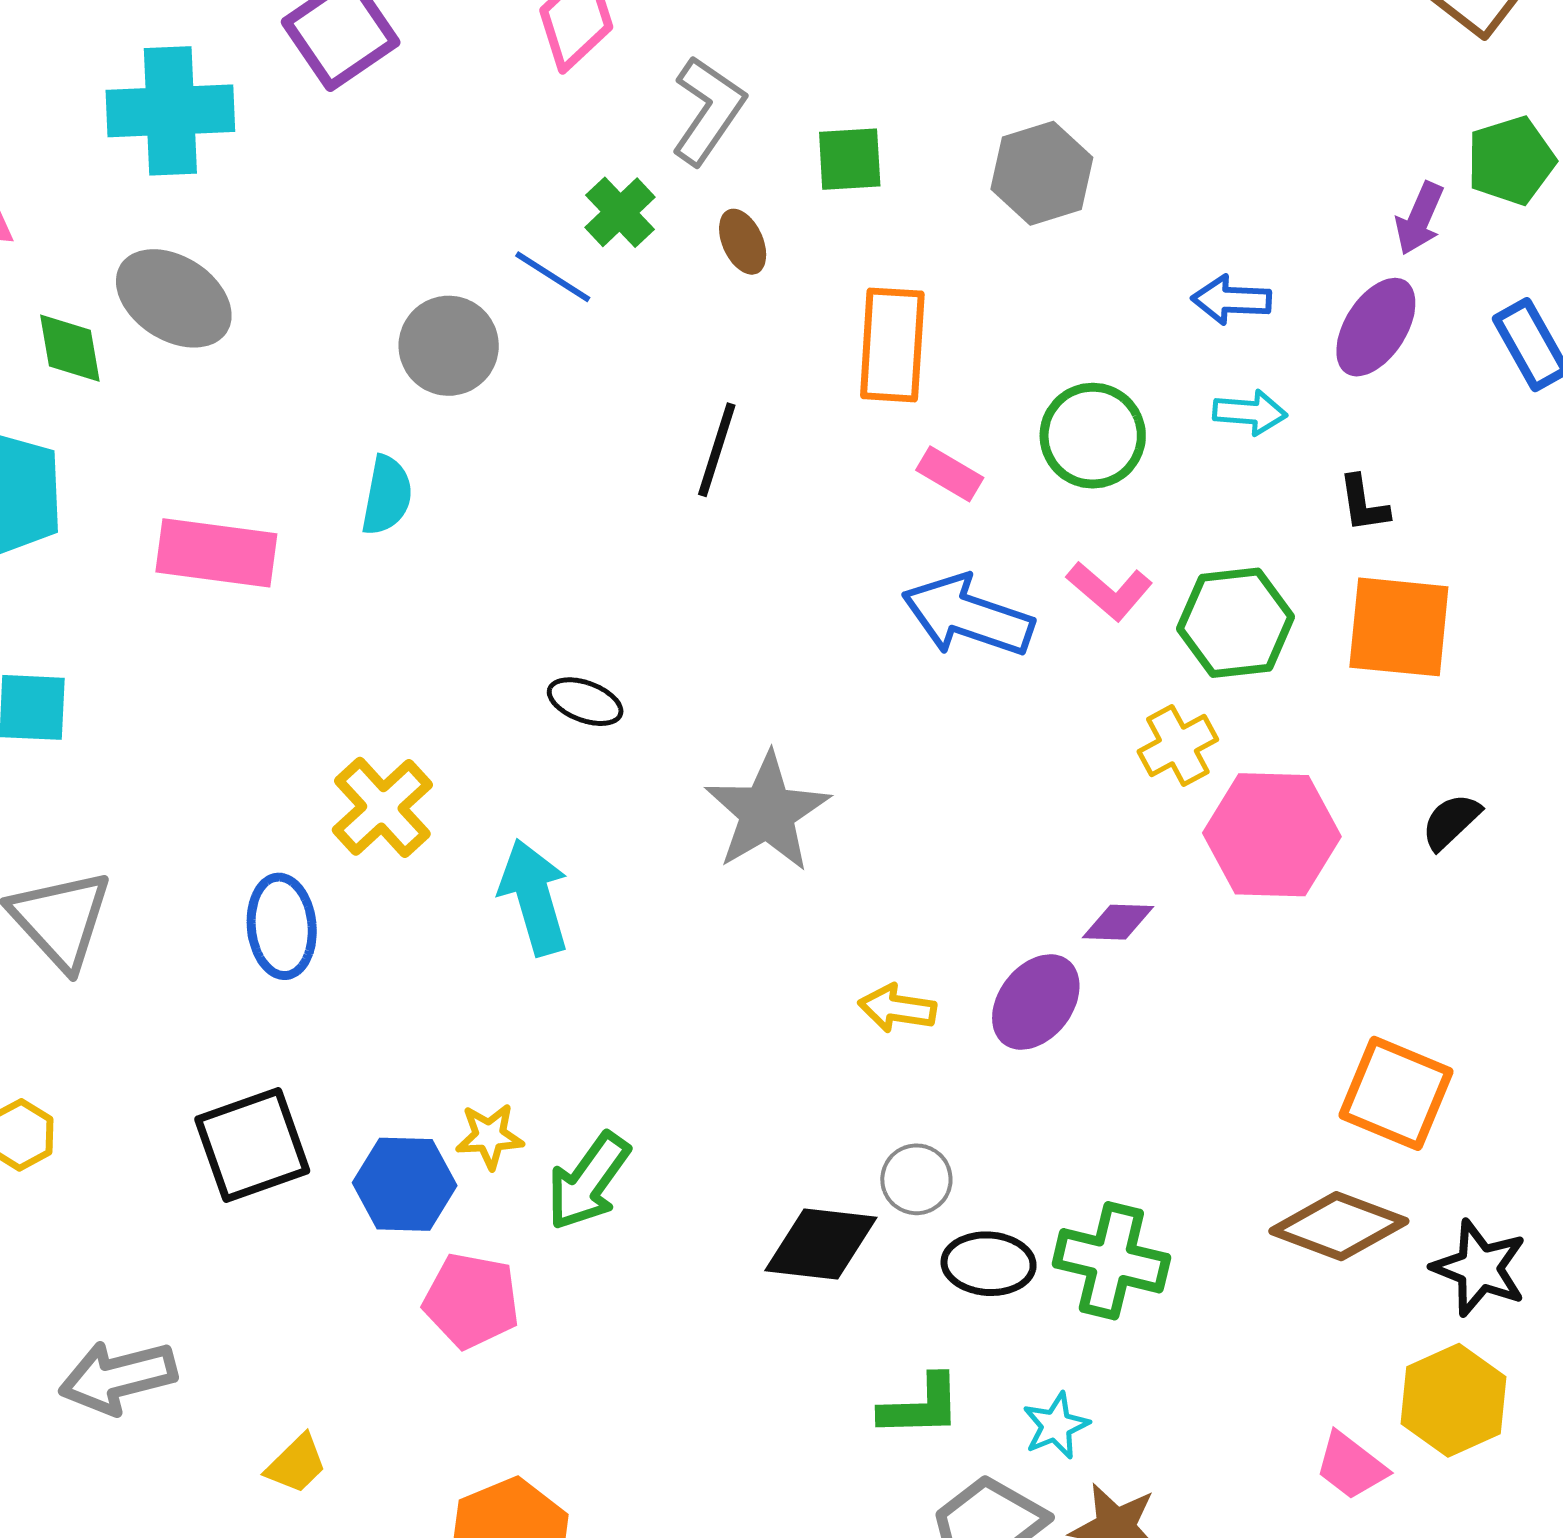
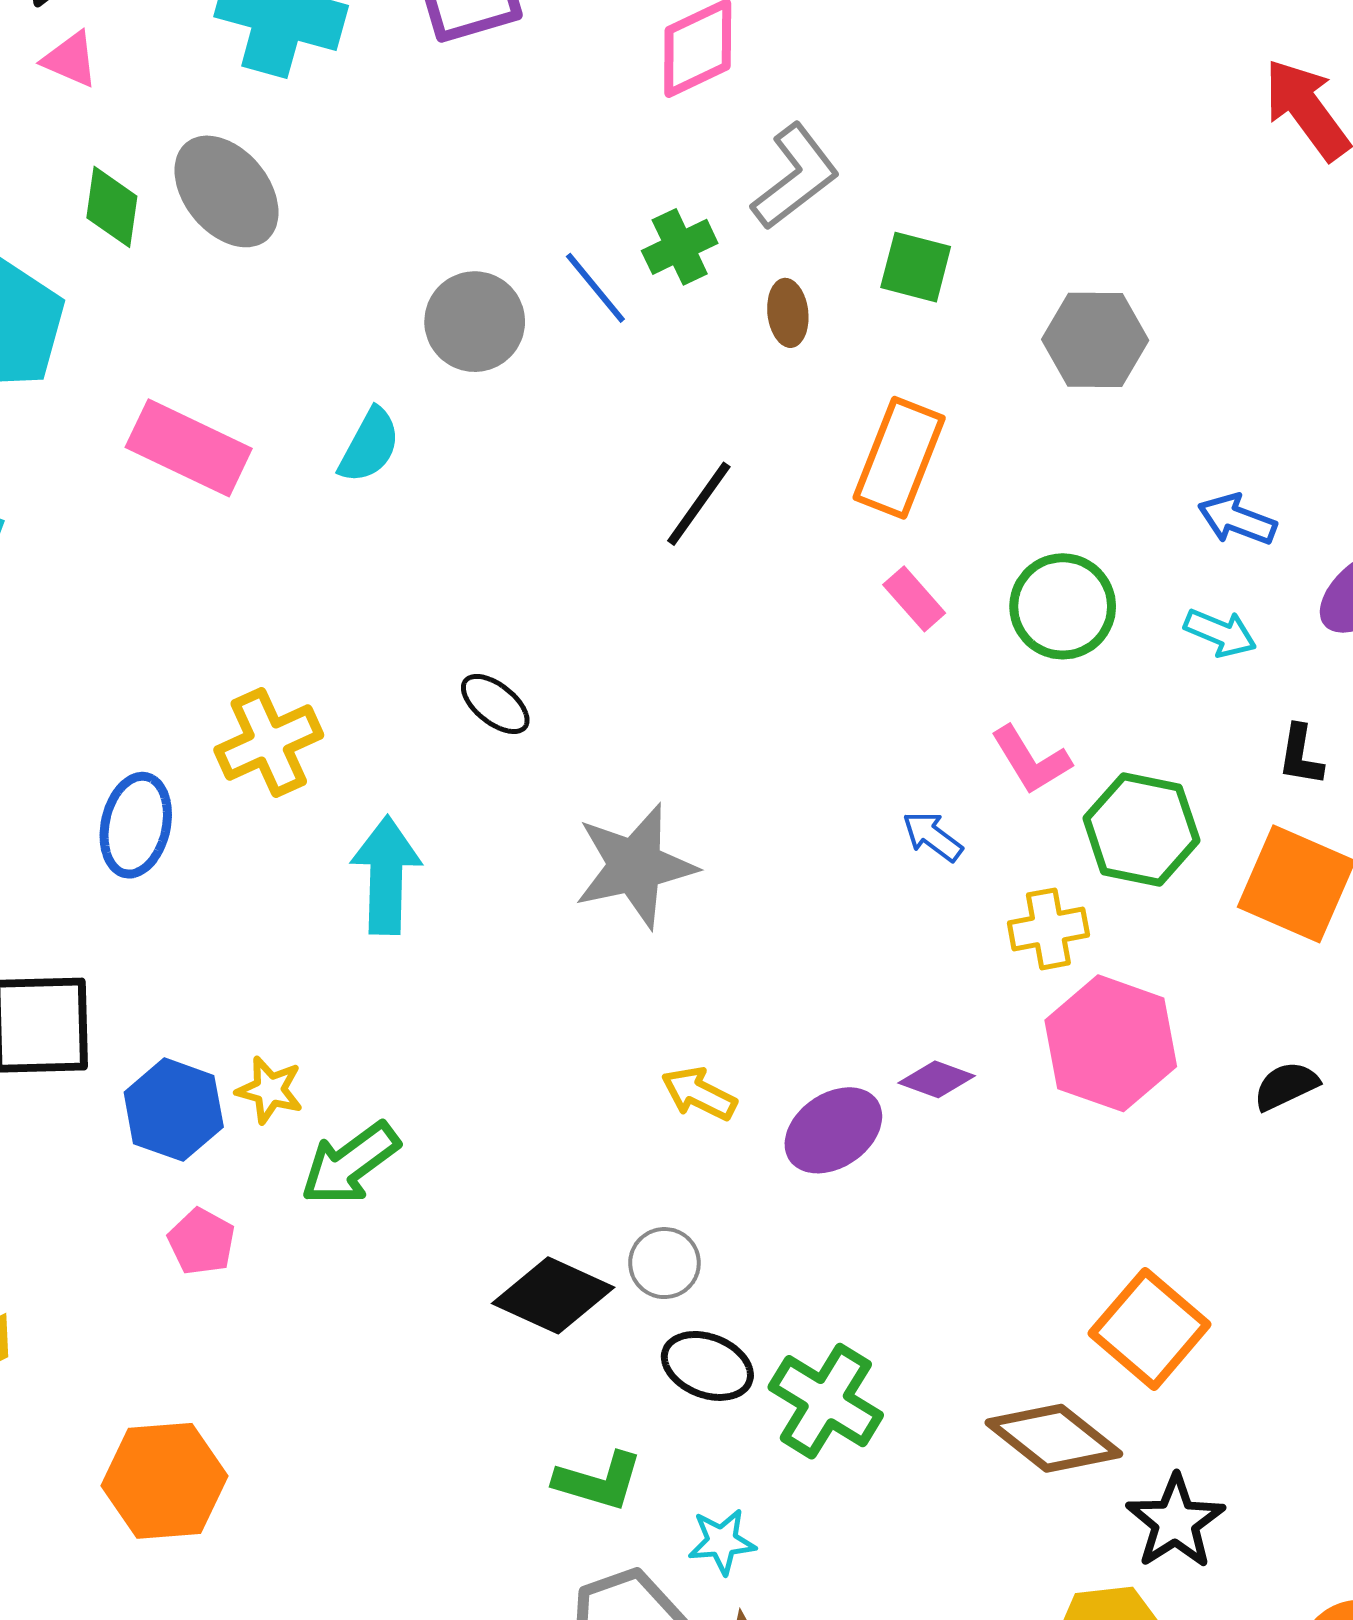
blue arrow: (968, 616) -> (933, 836), moved, size x0.5
pink pentagon: (471, 1301) -> (202, 1242), size x0.7

